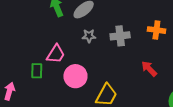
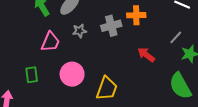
orange cross: (156, 30) -> (136, 15), moved
pink trapezoid: (56, 54) -> (50, 42), moved

